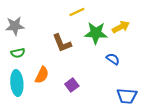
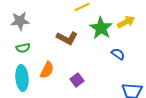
green star: (96, 33) -> (101, 28), turned 30
brown L-shape: (62, 43) -> (67, 38), turned -40

